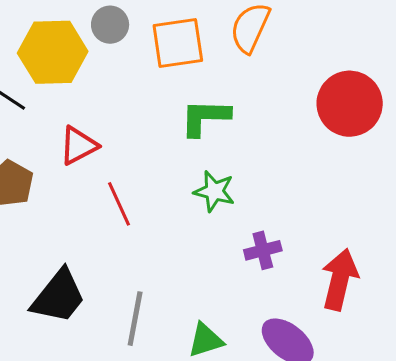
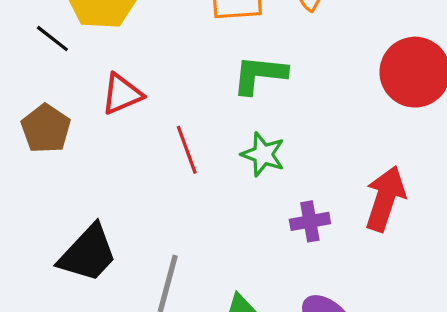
red line: (119, 204) -> (187, 150), moved
red arrow: (340, 279) -> (385, 199), moved

